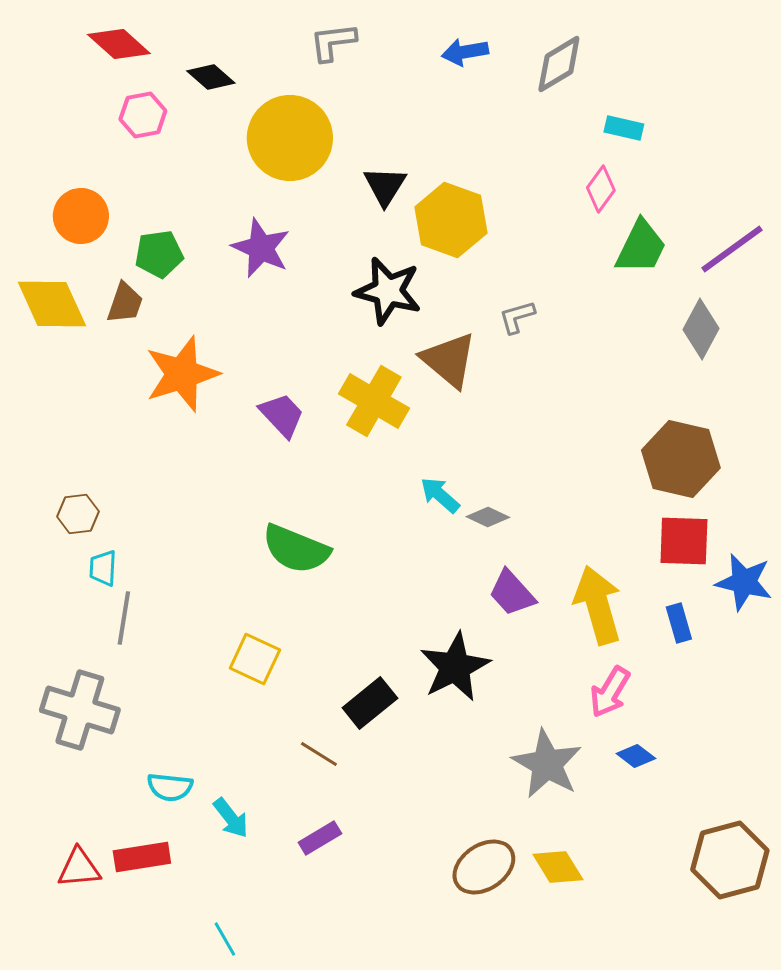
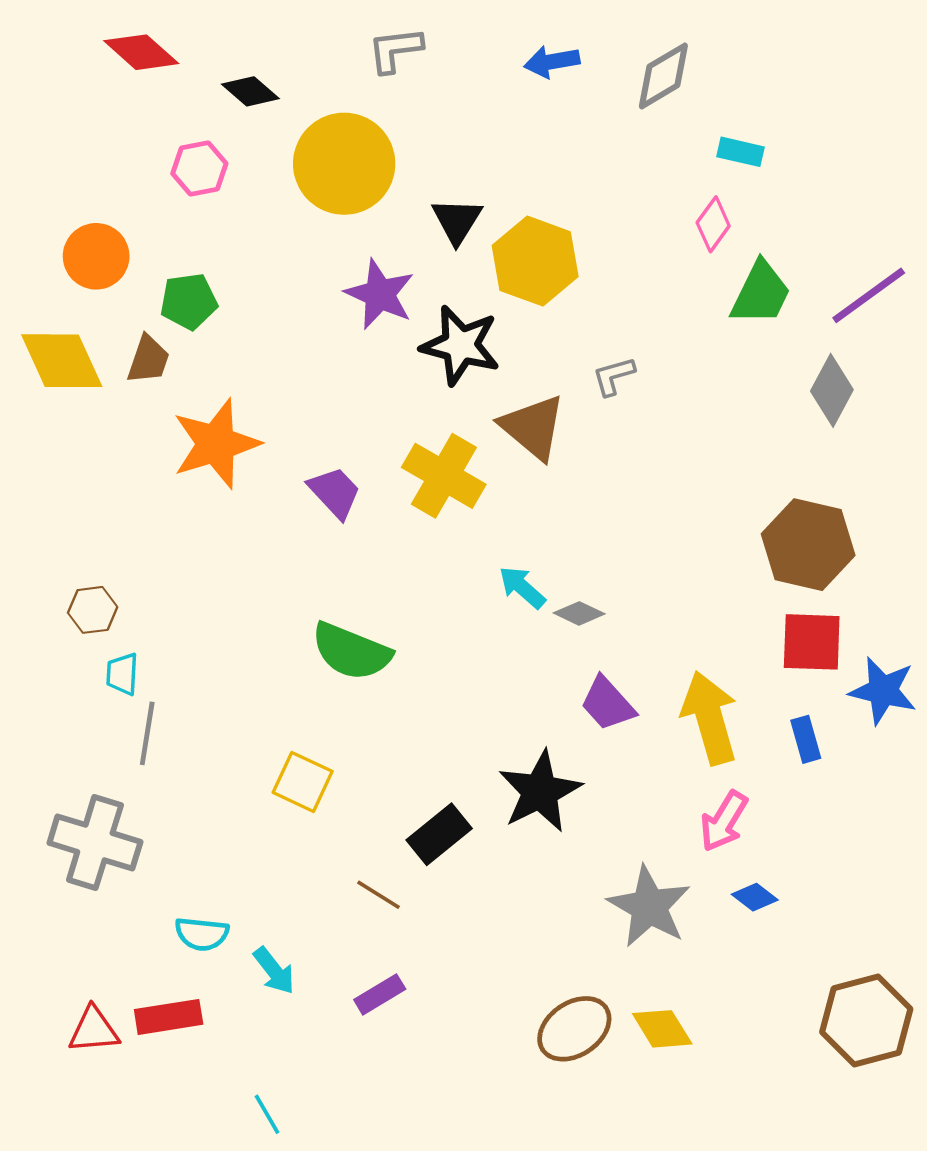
pink hexagon: (143, 115) -> (199, 168), moved
purple star: (261, 248) -> (380, 294), moved

